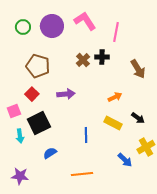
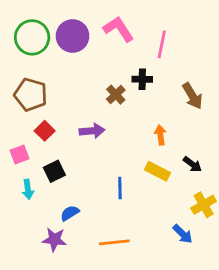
green circle: (23, 27) -> (32, 37), size x1.6
brown cross: (83, 60) -> (116, 95), moved
brown pentagon: (38, 66) -> (31, 95), moved
orange arrow: (115, 97) -> (160, 135), turned -72
black square: (39, 123) -> (54, 171), size x0.7
blue arrow: (125, 160) -> (183, 234), moved
purple star: (20, 176) -> (54, 240), moved

